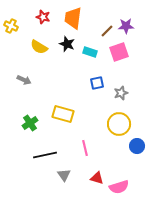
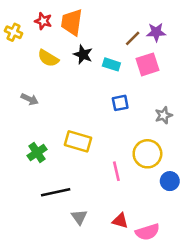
red star: (43, 17) -> (43, 21), moved
orange trapezoid: (73, 18) -> (72, 22), moved
gray star: (121, 93) -> (164, 115), moved
pink line: (85, 148) -> (116, 171), moved

